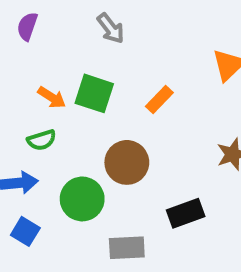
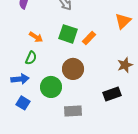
green square: (94, 93) -> (68, 34), moved
green semicircle: (42, 140) -> (31, 58), turned -48
black rectangle: (186, 213) -> (112, 94), moved

